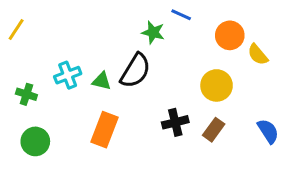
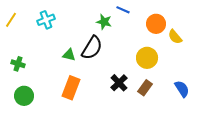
cyan cross: (68, 75) -> (46, 20), moved
black cross: (175, 122) -> (119, 83), turned -30

